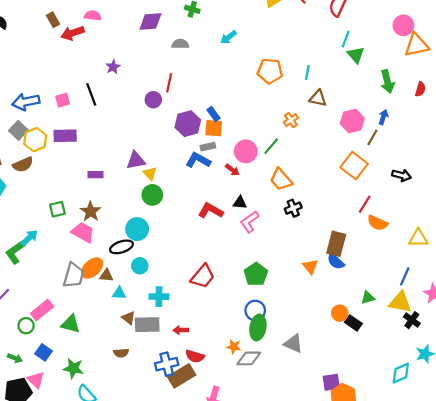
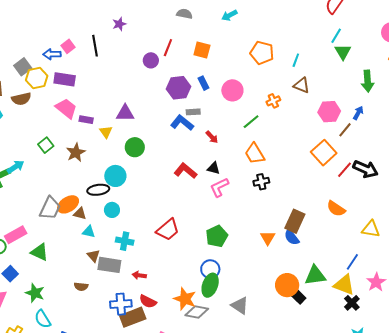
pink square: (63, 100) -> (68, 46), turned -32
blue arrow: (26, 102) -> (52, 54), moved, size x0.7
orange square: (214, 128) -> (202, 50), moved
pink circle: (246, 151) -> (232, 90), moved
yellow triangle: (150, 173) -> (106, 132), moved
black arrow: (402, 175) -> (366, 169), size x1.4
red line: (365, 204) -> (345, 170), moved
green square: (57, 209) -> (46, 145), turned -35
pink trapezoid: (83, 232) -> (66, 108), moved
green triangle: (368, 298) -> (315, 275), size x1.6
orange circle: (340, 313) -> (287, 285), size x1.5
orange star: (234, 347) -> (185, 299), size x1.6

